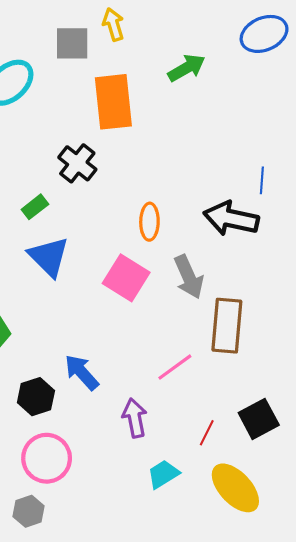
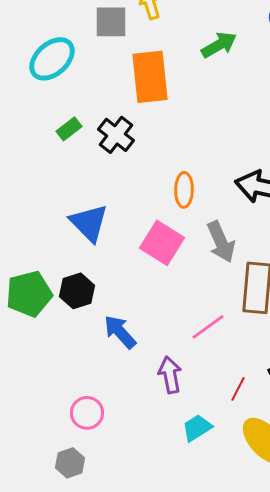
green rectangle: (35, 207) -> (69, 129), moved
black hexagon: (36, 397) -> (77, 291), moved
pink circle: (47, 458) -> (87, 413), size x0.7

